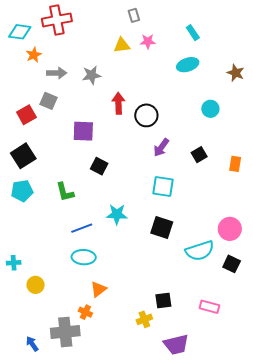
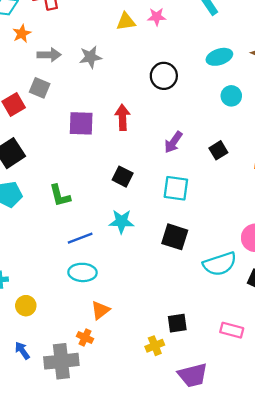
cyan ellipse: (188, 65) -> (219, 57), moved
red arrow: (118, 103) -> (122, 117), moved
black circle: (146, 115) -> (164, 76), moved
black square: (99, 166) -> (123, 177), moved
blue arrow: (32, 344) -> (22, 351), moved

